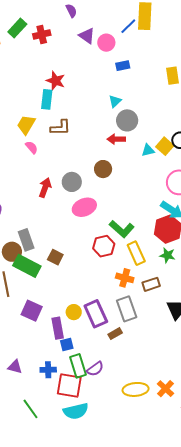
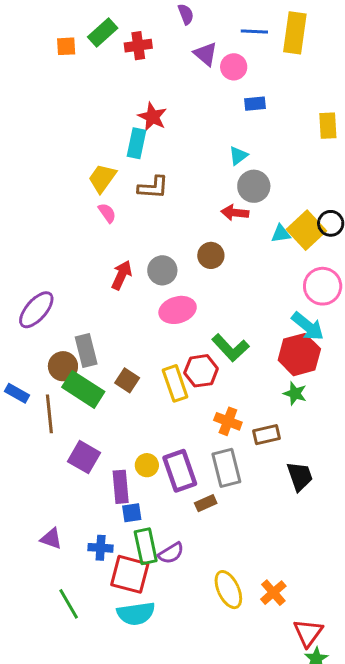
blue line: (128, 26) -> (254, 31), moved, turned 42
yellow square: (165, 146) -> (306, 230), size x1.4
yellow rectangle: (136, 253) -> (175, 383), moved
yellow ellipse: (136, 389) -> (228, 590), turned 65

